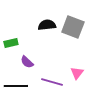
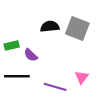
purple semicircle: (27, 62) -> (31, 55), moved
black line: (16, 86) -> (17, 76), moved

